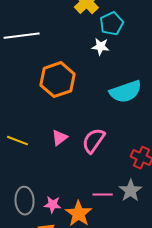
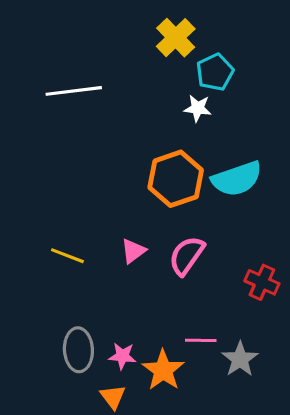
orange hexagon: (58, 80) -> (176, 179), moved
gray star: (131, 191) -> (240, 359), moved

